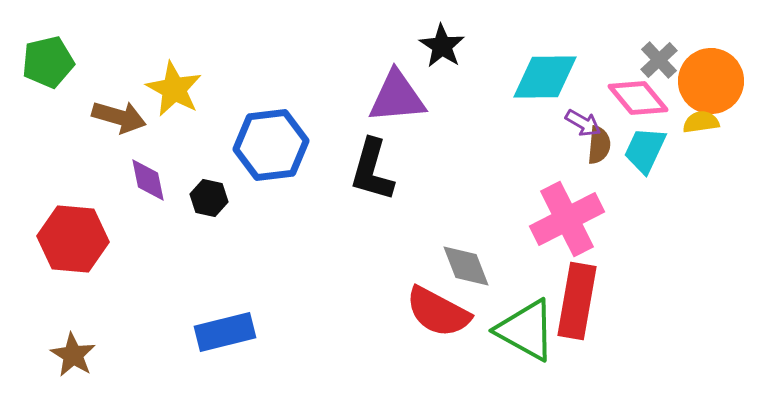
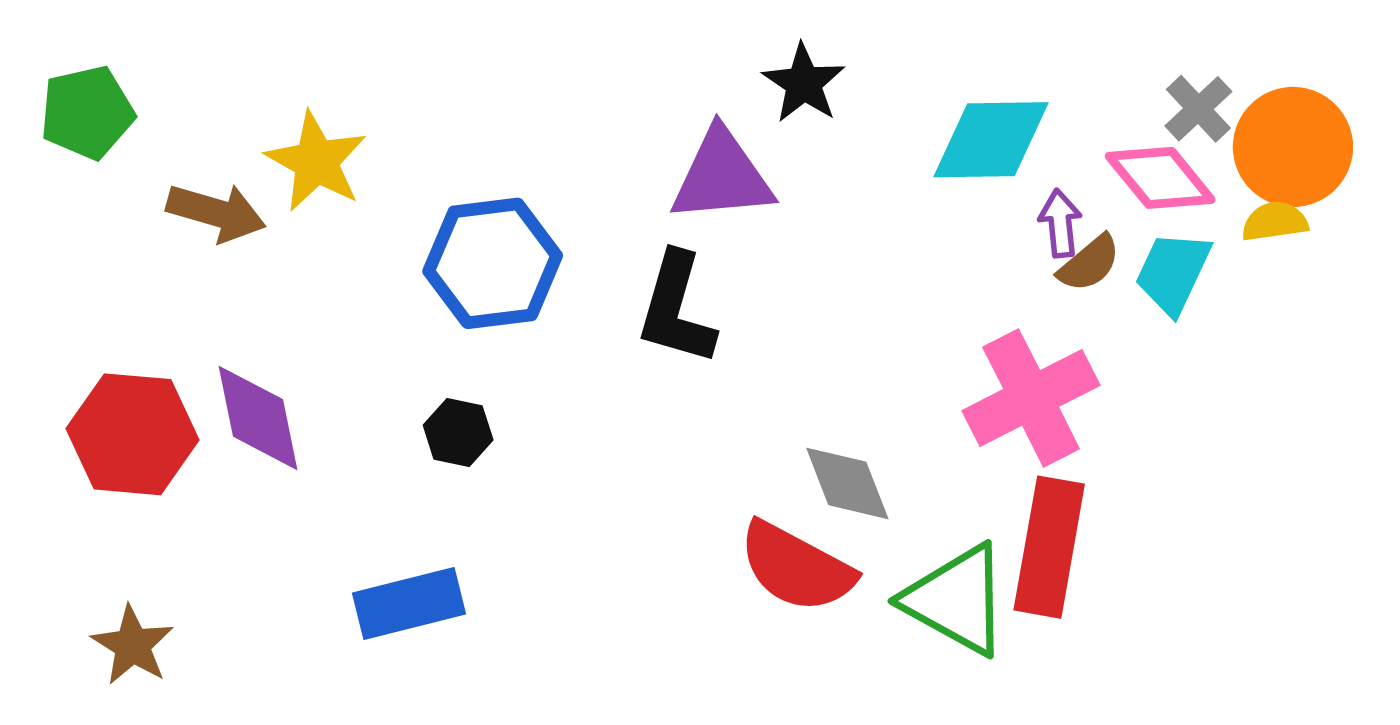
purple arrow: (583, 123) -> (1060, 223), turned -126
brown semicircle: (599, 145) -> (1089, 263), turned 45
purple diamond: (148, 180) -> (258, 418), moved, size x1.4
black hexagon: (209, 198) -> (458, 433), moved

